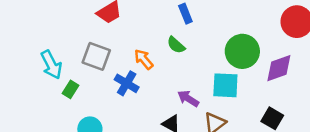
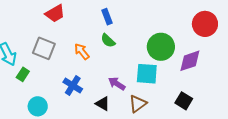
blue rectangle: (185, 14) -> (107, 17), moved
blue cross: (127, 83) -> (73, 85), moved

